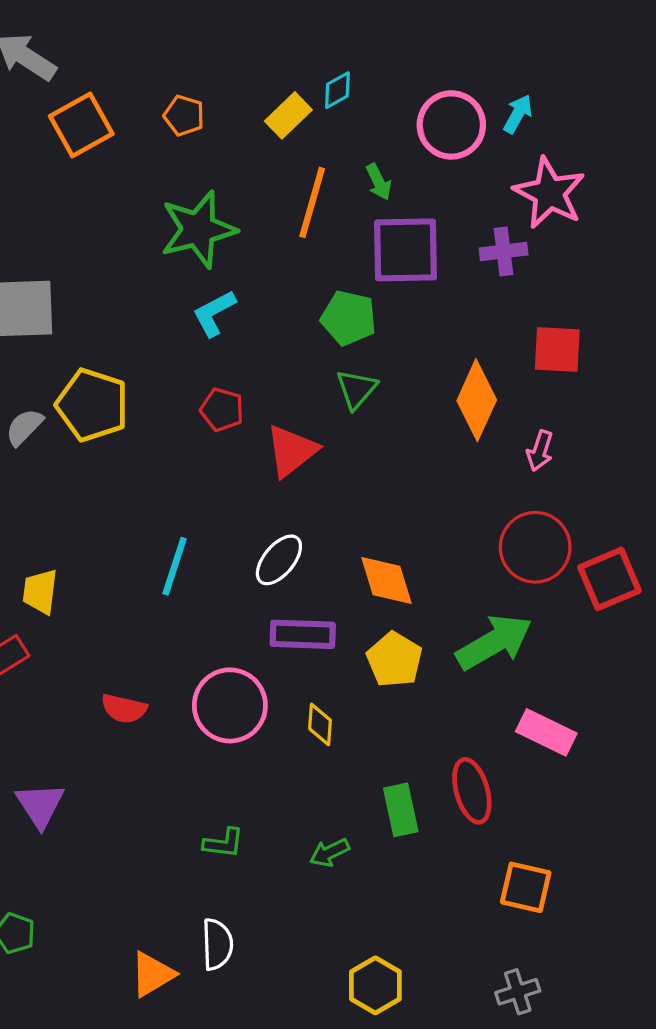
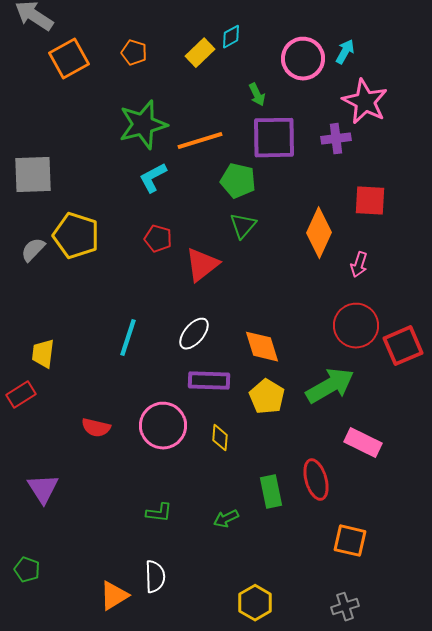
orange line: (312, 202) -> (200, 141), moved, turned 57

